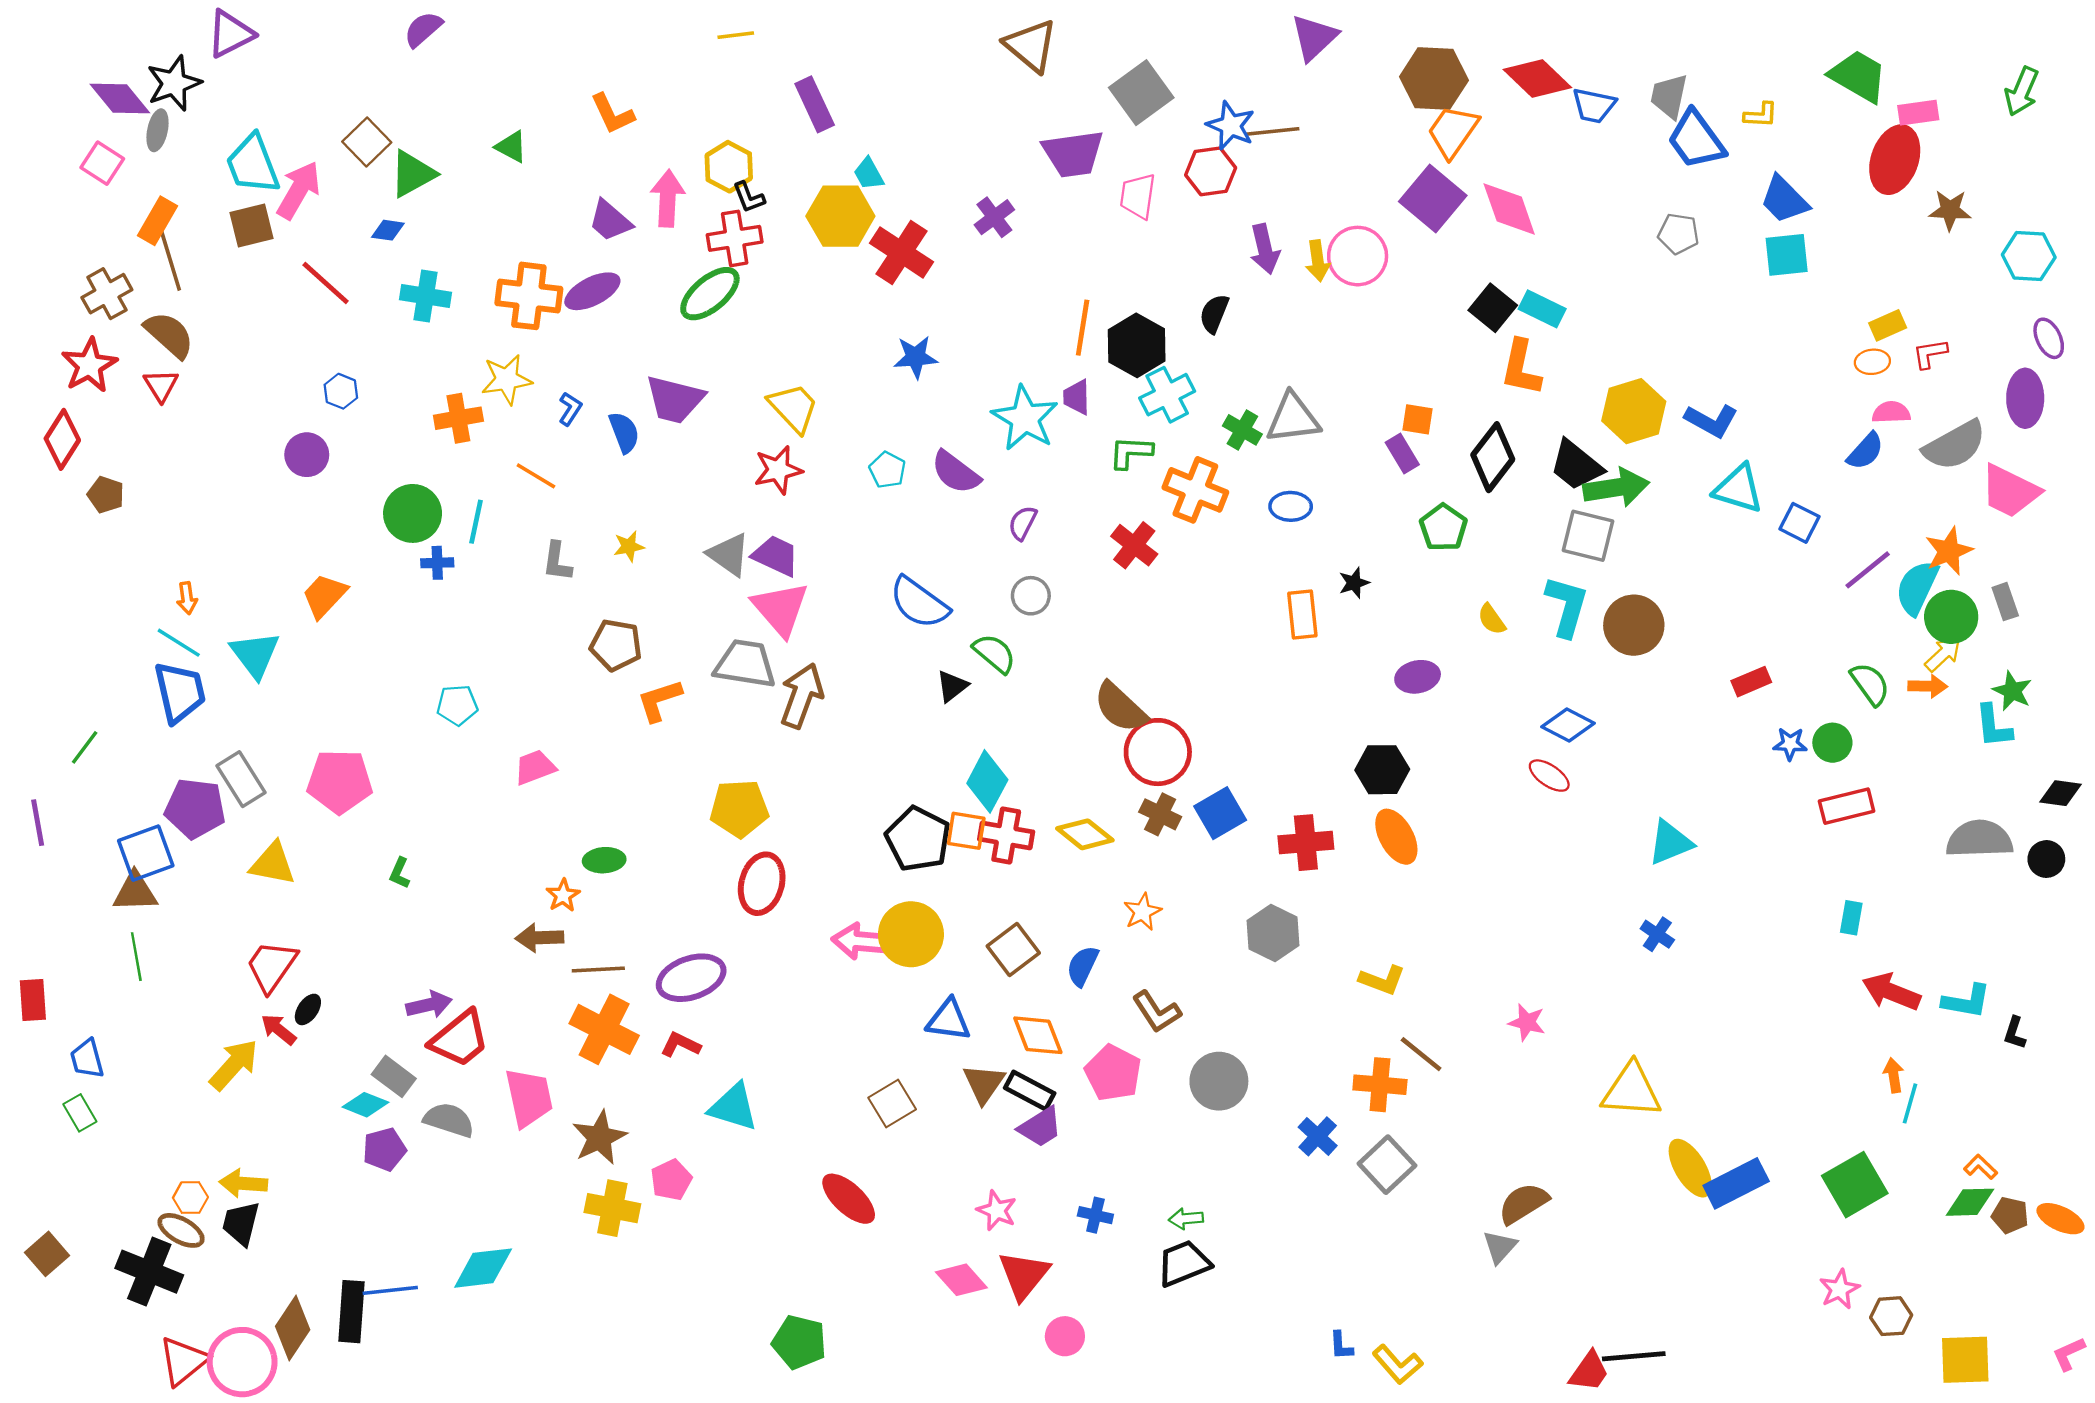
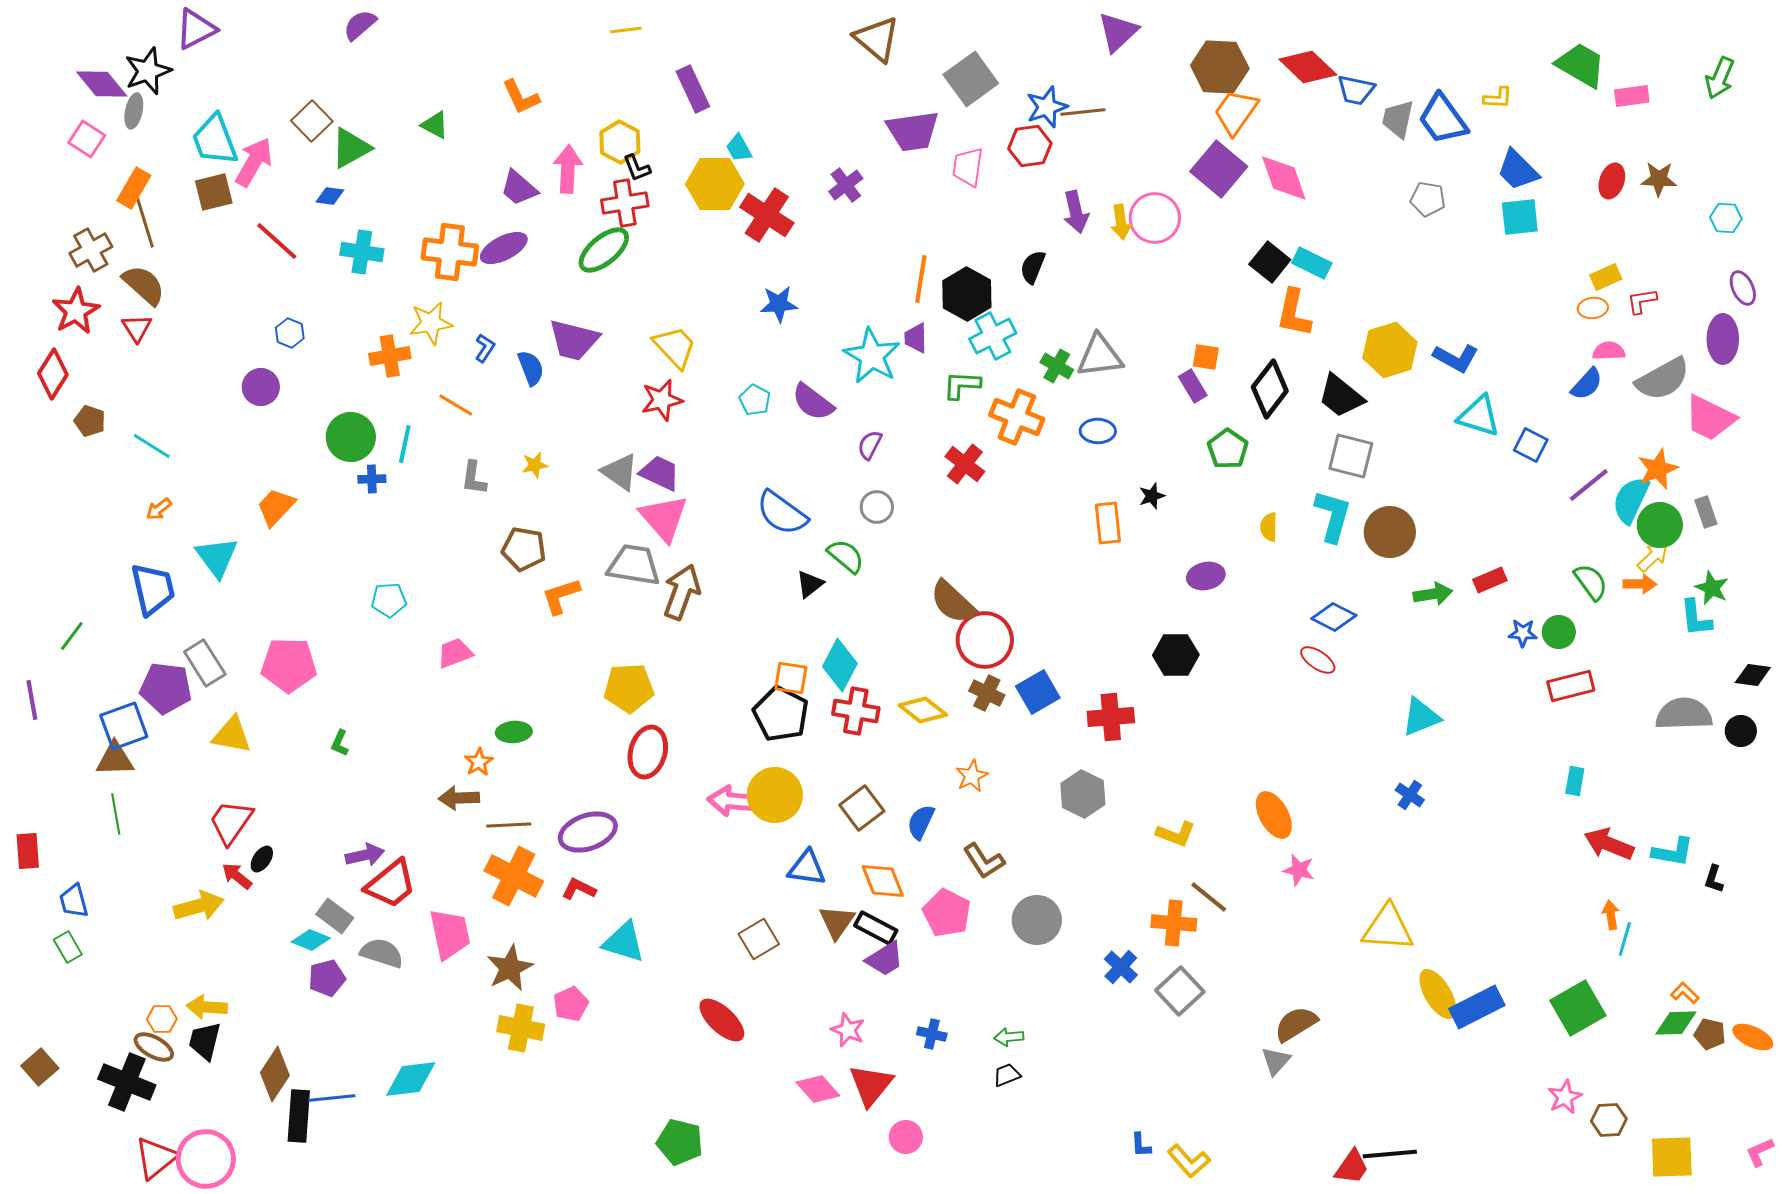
gray trapezoid: (1669, 96) -> (1398, 119), moved
blue star: (1231, 126) -> (1047, 107), turned 30
red ellipse: (1895, 160) -> (1612, 181), moved, size x0.6
cyan hexagon: (2029, 256) -> (1726, 218), size x0.7
green arrow: (1616, 488) -> (1433, 594), moved, size x0.7
orange arrow: (187, 598) -> (159, 509), turned 60
yellow semicircle: (1492, 619) -> (1269, 527), turned 36
cyan line: (179, 643) -> (152, 446), moved
orange square: (966, 831) -> (791, 678), moved
orange ellipse: (1396, 837) -> (1274, 815), moved
yellow arrow: (234, 1065) -> (199, 906), turned 33
black trapezoid: (1184, 1263) -> (1007, 1075), size x0.6
brown diamond: (293, 1328) -> (275, 1074), moved

